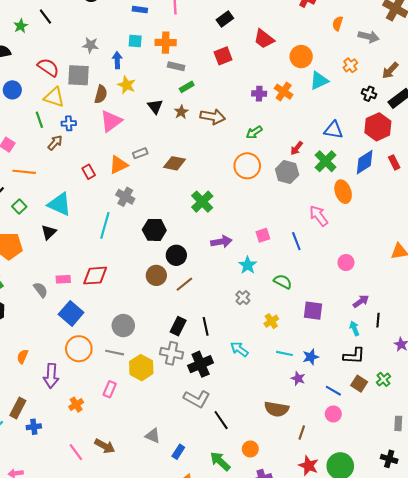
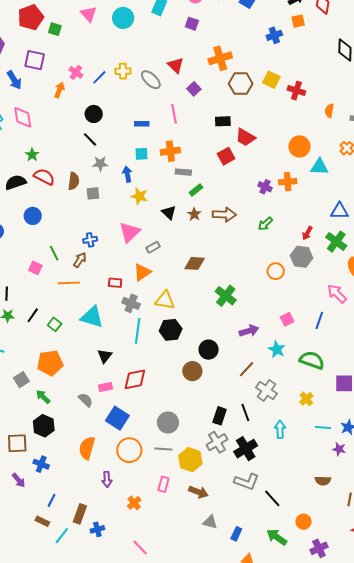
black line: (45, 17) -> (90, 139), moved
black rectangle: (225, 19) -> (223, 121), turned 42
red trapezoid: (264, 39) -> (245, 137), moved
red semicircle: (48, 67) -> (44, 177), moved
gray square: (78, 75) -> (93, 193), size x0.6
cyan triangle: (319, 81) -> (319, 167), turned 36
orange cross: (284, 92) -> (288, 182), turned -30
brown semicircle: (101, 94) -> (74, 181), moved
purple cross: (259, 94) -> (265, 187), turned 32
yellow triangle: (54, 97) -> (165, 300), moved
green line: (39, 120) -> (54, 253), moved
gray rectangle: (140, 153) -> (153, 247), moved
orange circle: (247, 166) -> (276, 271), moved, size x0.7
orange line: (24, 172) -> (69, 283), moved
red rectangle: (89, 172) -> (115, 283), turned -48
gray cross: (125, 197) -> (131, 303), moved
black hexagon: (154, 230) -> (171, 330), moved
black triangle: (49, 232) -> (105, 356), moved
blue line: (296, 241) -> (319, 320), turned 48
green semicircle: (283, 282) -> (312, 360), size x1.4
brown line: (184, 284) -> (246, 369), moved
gray cross: (243, 298) -> (266, 390), moved, size x1.5
cyan arrow: (239, 349) -> (280, 429), turned 60
gray cross: (172, 353) -> (217, 442), turned -35
orange semicircle: (22, 357) -> (87, 448), moved, size x1.6
purple arrow: (51, 376) -> (107, 479), size x0.7
brown semicircle: (276, 409) -> (323, 481), size x0.7
brown arrow: (105, 446) -> (198, 492), moved

